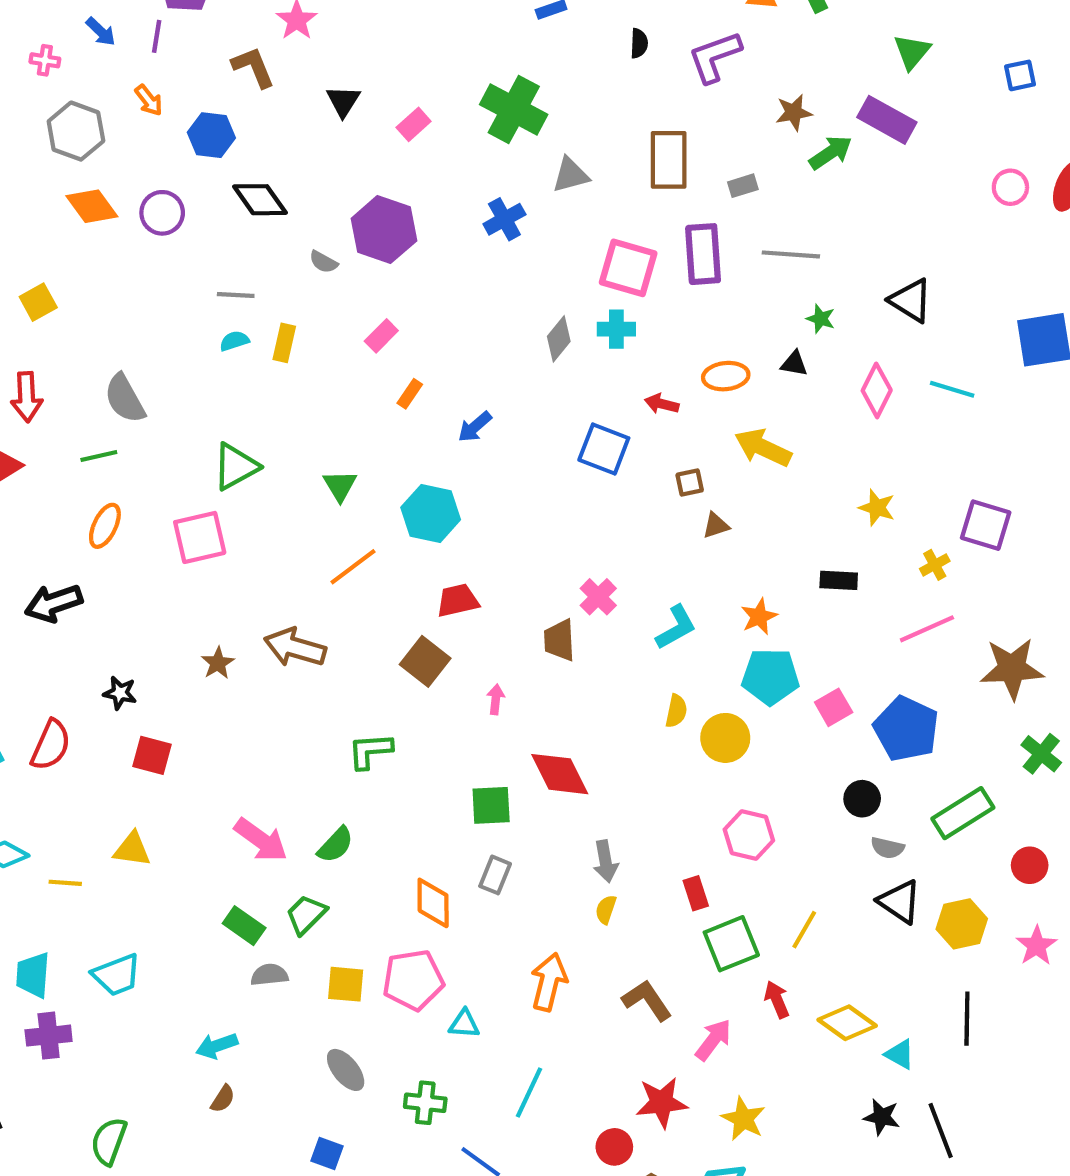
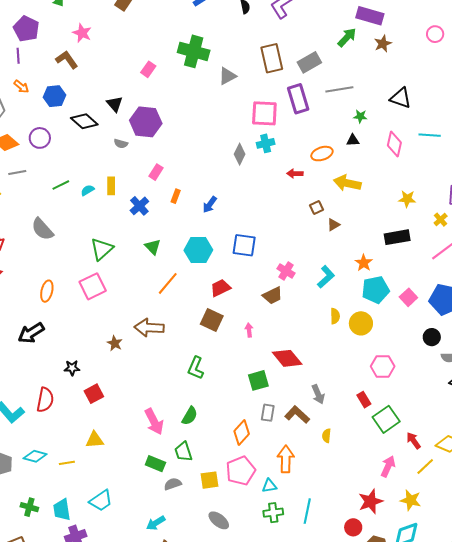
black triangle: (343, 101) -> (115, 104), moved
brown star: (794, 112) -> (383, 44), moved
gray rectangle: (743, 186) -> (309, 62), size x1.6
blue cross: (504, 219) -> (139, 206), moved
gray line: (236, 295) -> (17, 173), moved
blue square: (604, 449) -> (244, 245), moved
green line: (99, 456) -> (61, 185), moved
black rectangle: (839, 580) -> (397, 237), size x1.4
brown trapezoid: (559, 640) -> (273, 296), turned -100
green L-shape: (370, 751) -> (196, 368), turned -50
red square: (152, 755) -> (94, 394), turned -30
pink arrow: (261, 840) -> (154, 422), turned 40
orange diamond: (433, 903) -> (242, 432), turned 55
yellow semicircle: (606, 909) -> (326, 436), moved
green trapezoid: (306, 914) -> (183, 452), turned -50
yellow line: (804, 930) -> (425, 466), moved, turned 30
orange arrow: (549, 982) -> (286, 459), moved
brown L-shape: (647, 1000) -> (297, 415), moved
green cross: (425, 1103) -> (273, 513), moved

